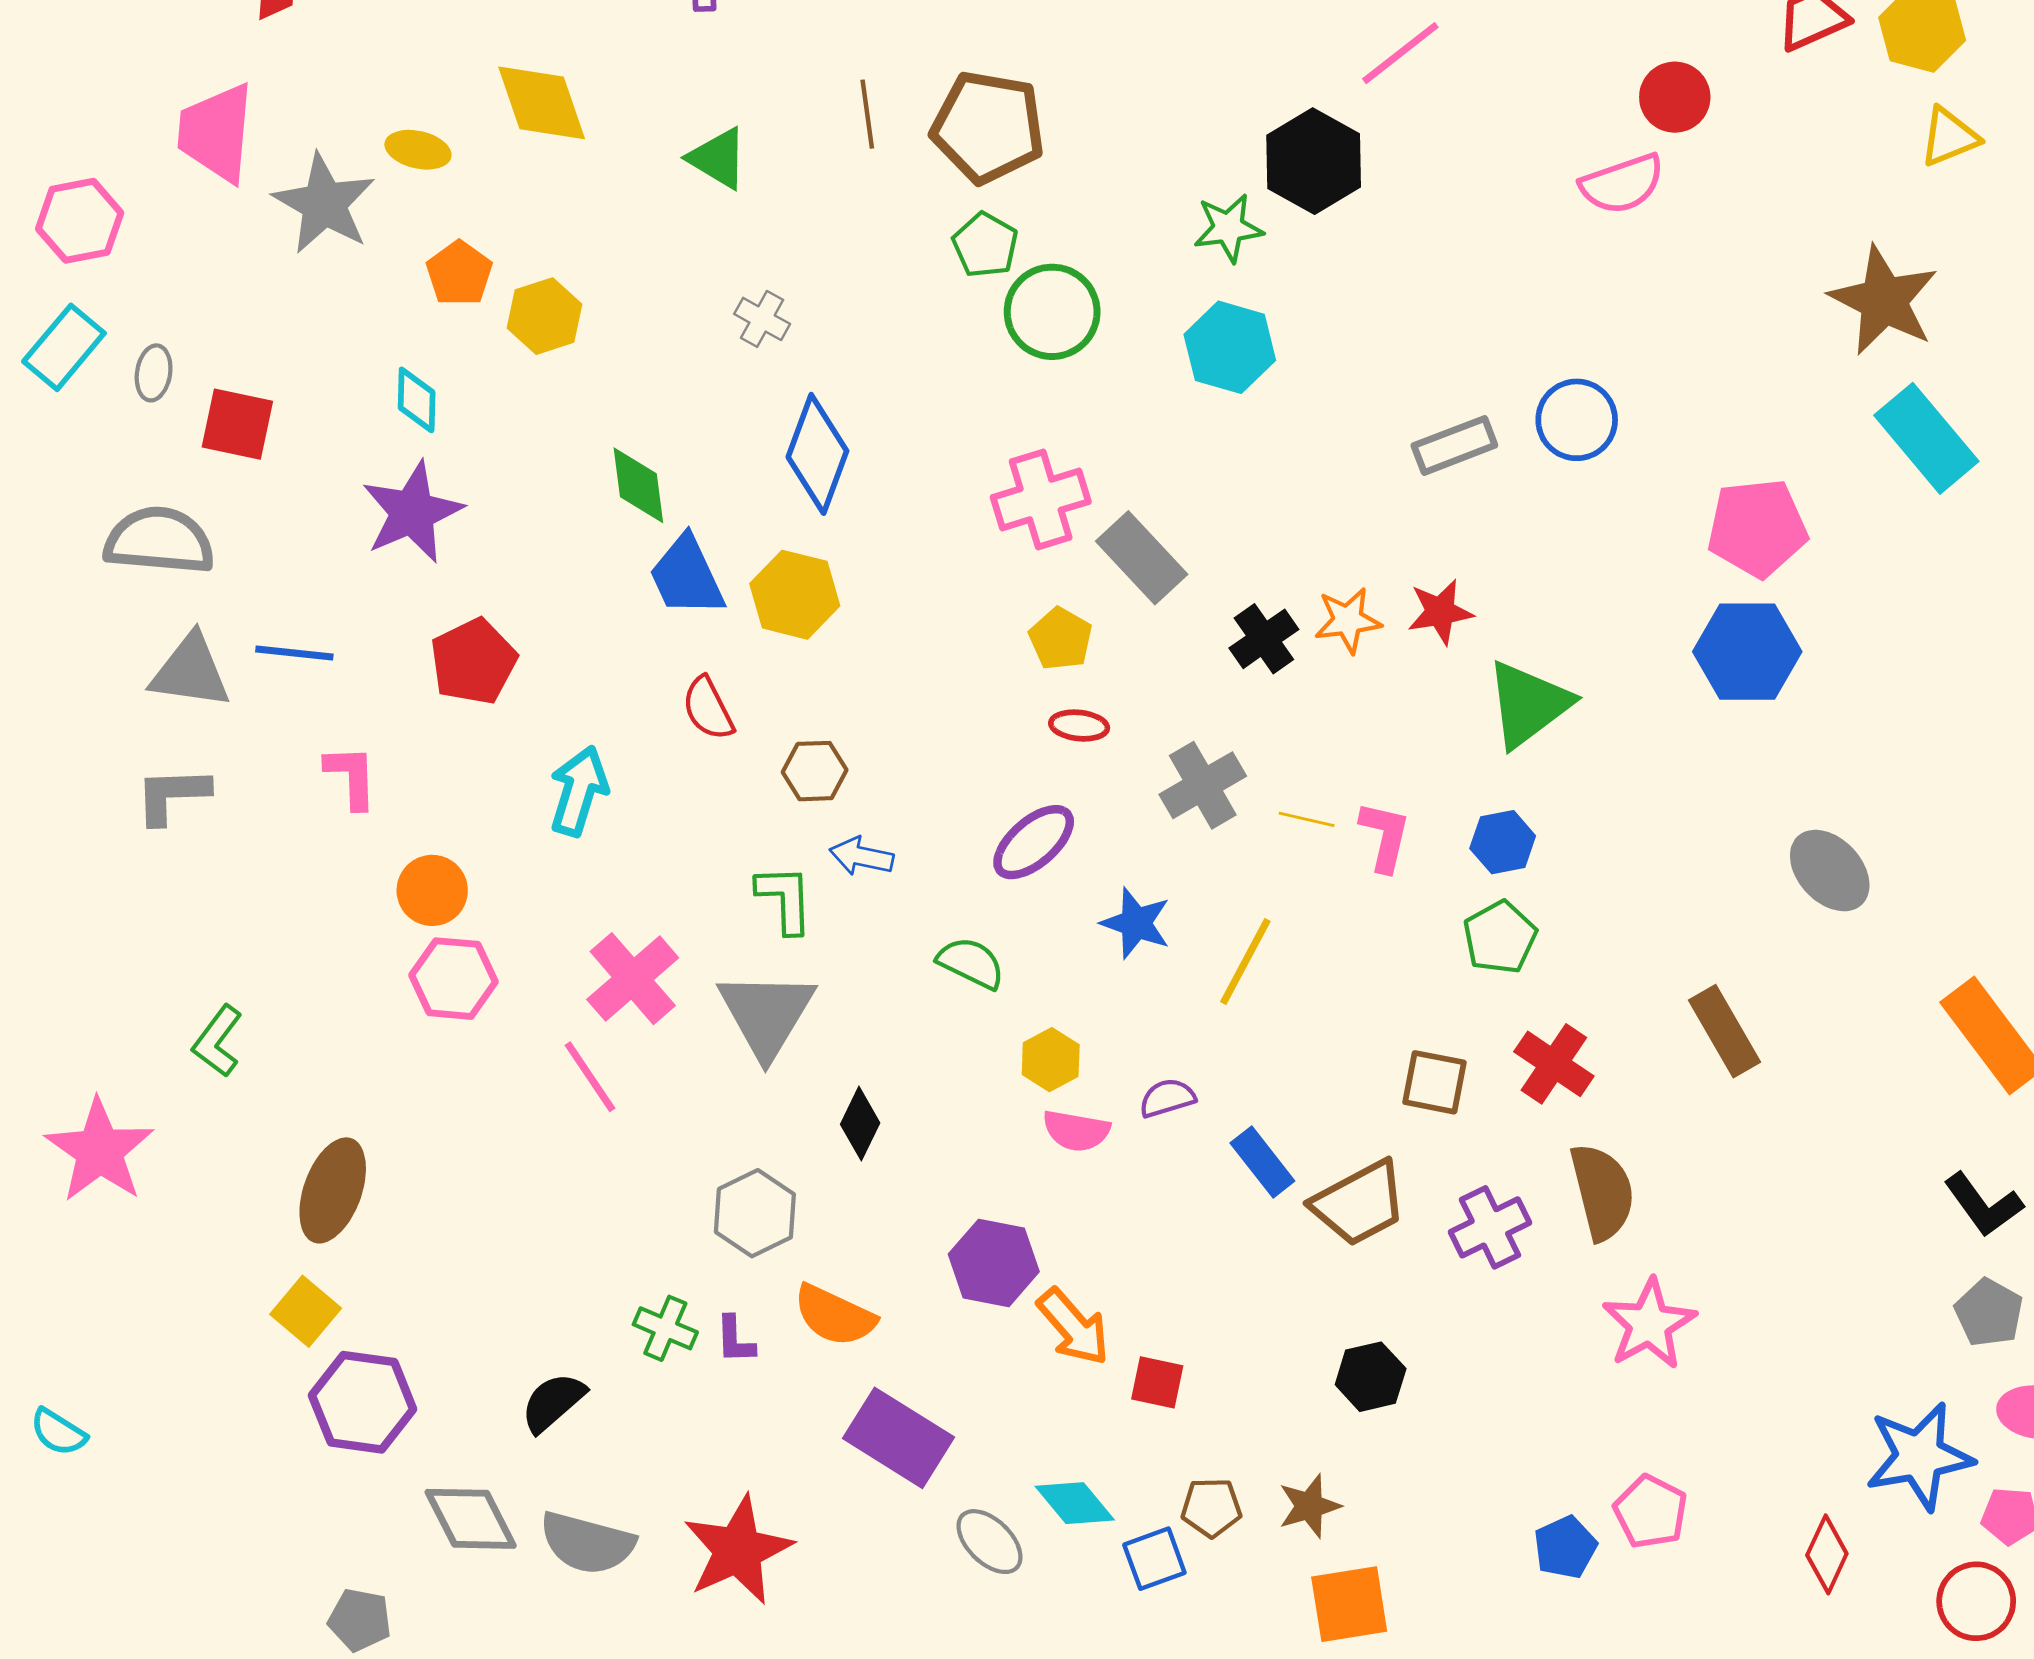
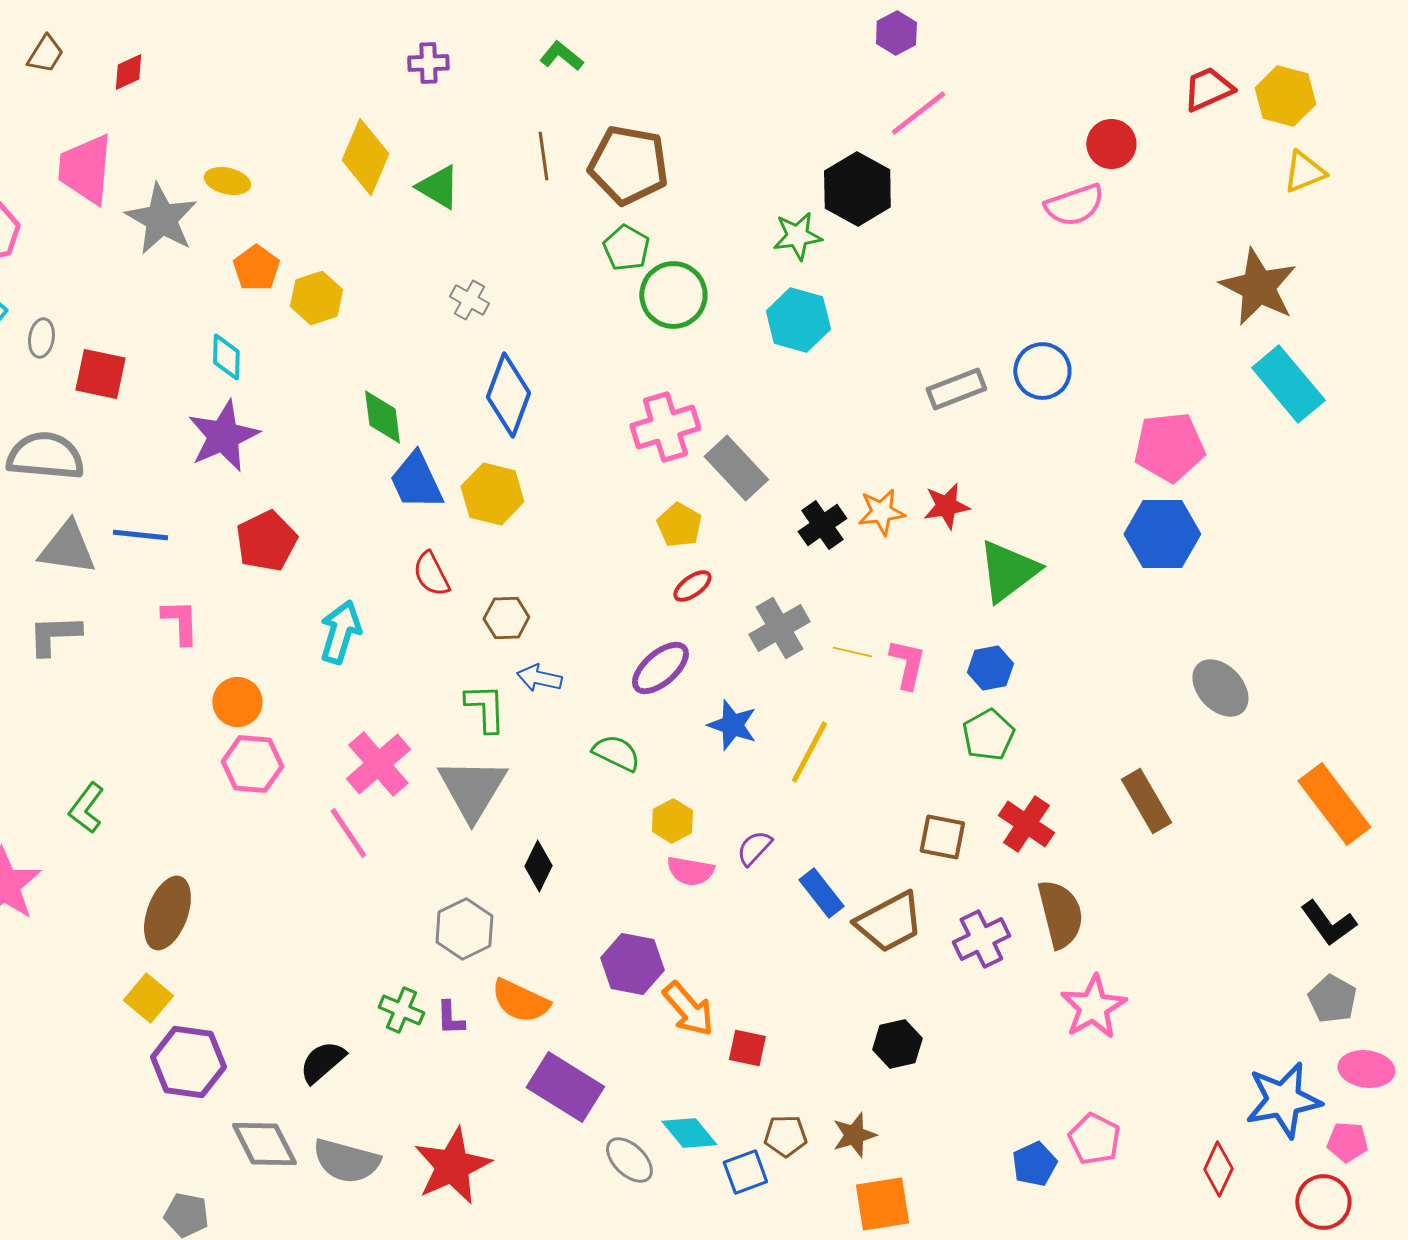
yellow diamond: (542, 103) -> (365, 157), moved, turned 42
red ellipse: (1079, 726) -> (692, 586), turned -42
purple semicircle: (1167, 1098) -> (754, 848), turned -30

